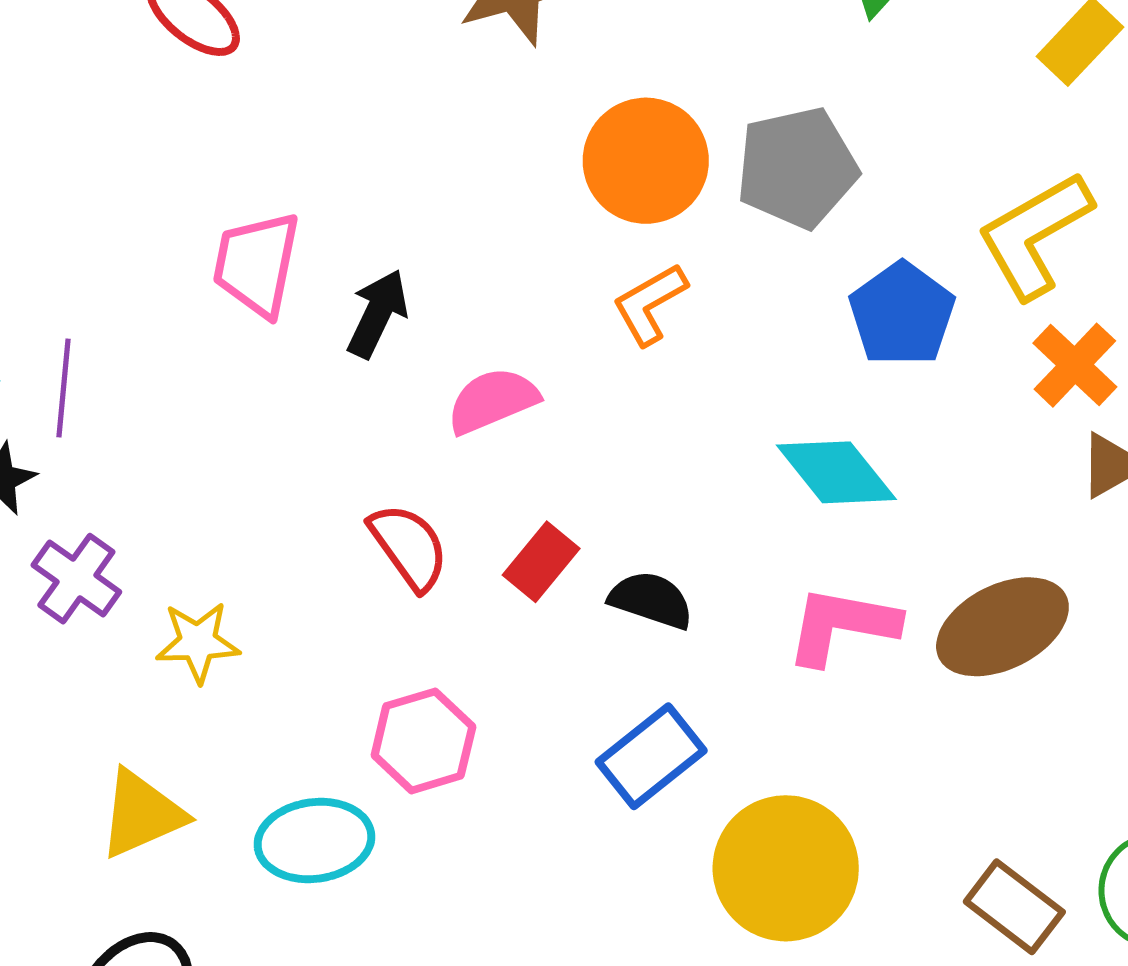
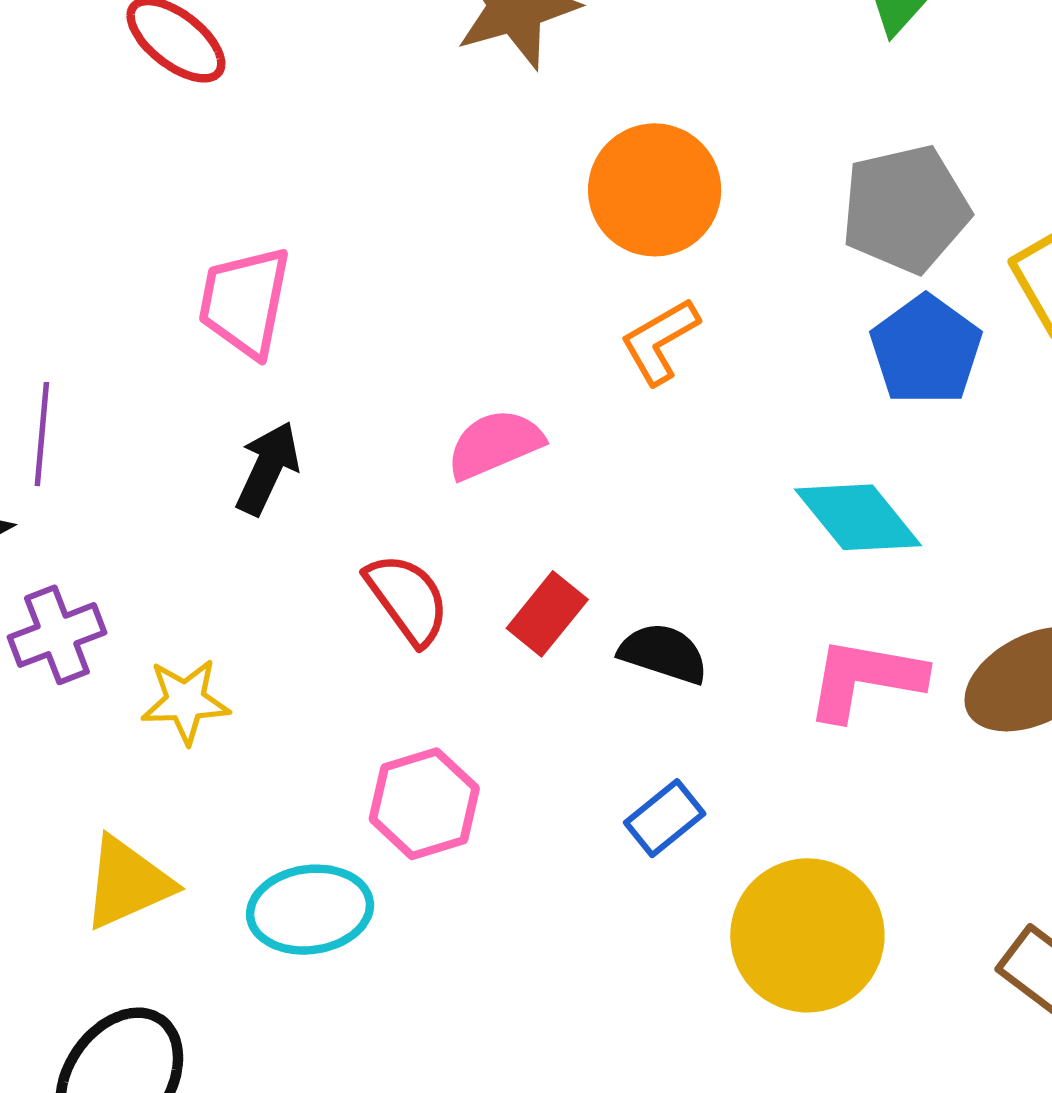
gray pentagon: (797, 168) -> (905, 209), moved
black arrow: (377, 314) -> (268, 468), moved
purple cross: (76, 579) -> (57, 635), turned 34
blue rectangle: (651, 756) -> (665, 818), size x0.7

